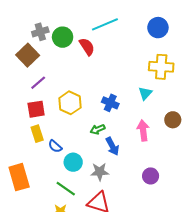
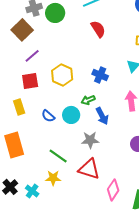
red semicircle: (87, 47) -> (98, 29), moved
yellow rectangle: (37, 134) -> (19, 107), moved
cyan circle: (73, 162) -> (71, 115), moved

